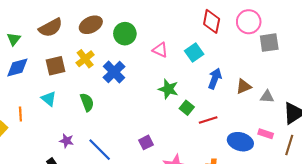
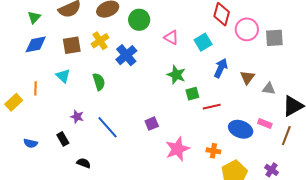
pink circle: (249, 22) -> (247, 29), moved
brown triangle: (244, 86) -> (247, 77), turned -35
green square: (187, 108) -> (192, 94), turned 32

